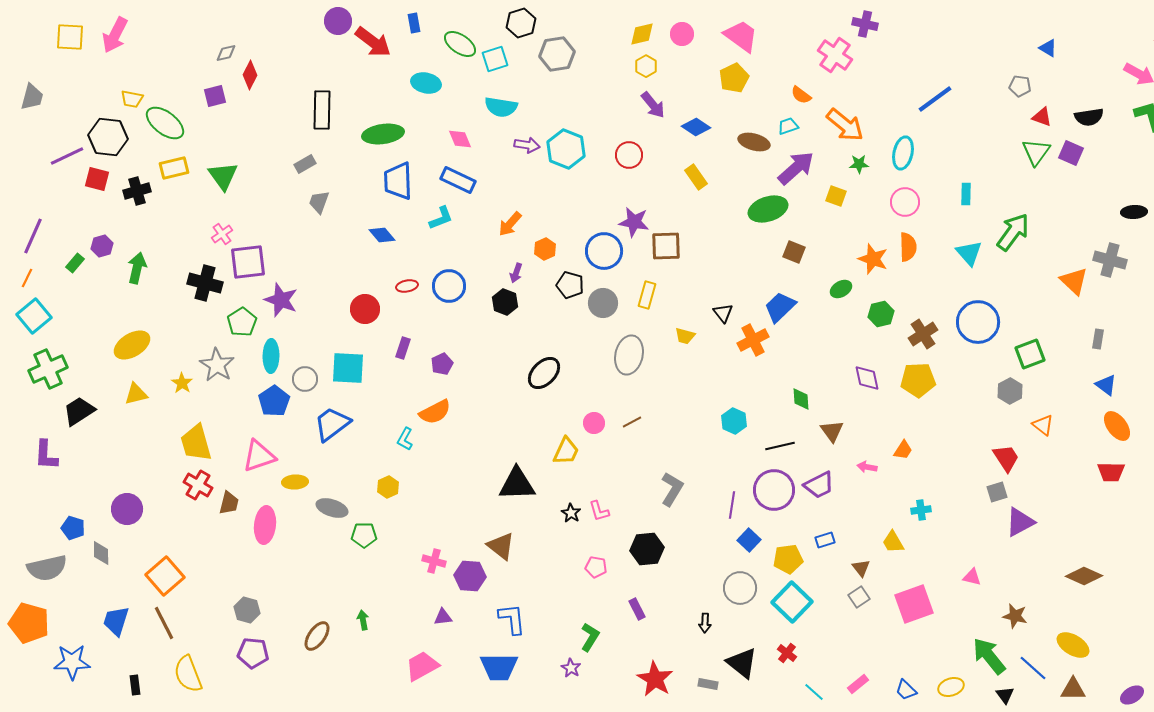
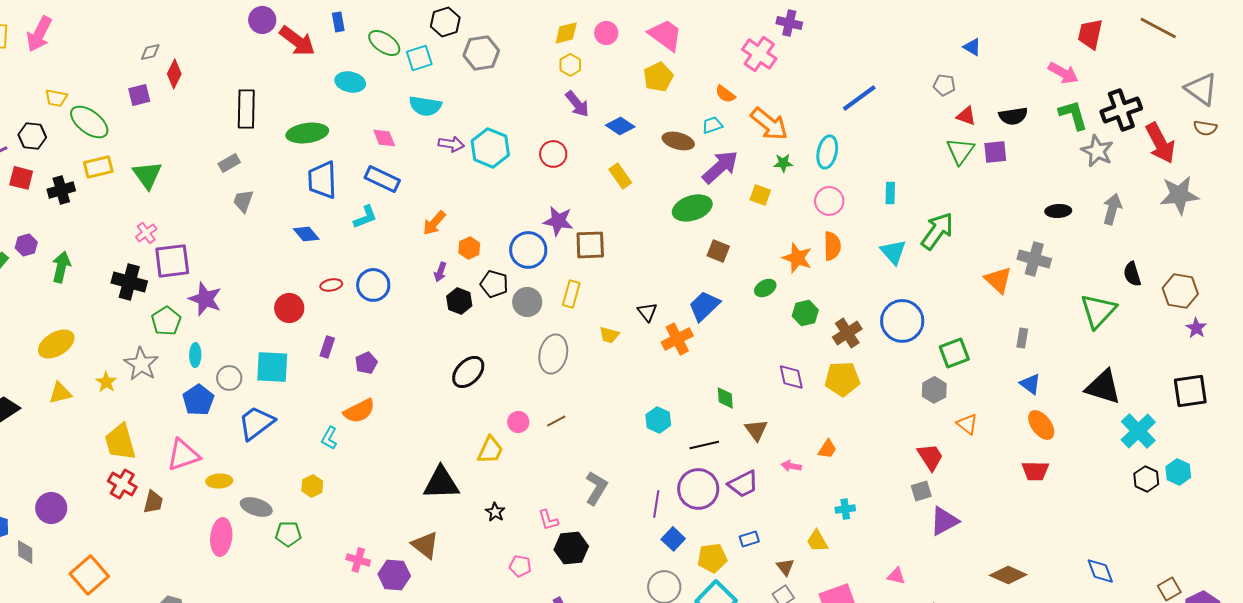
black hexagon: (108, 137) -> (32, 136), size x0.7
purple square: (1071, 153) -> (995, 152), turned -30
black hexagon: (505, 302) -> (459, 301), moved
cyan ellipse: (271, 356) -> (195, 355), size x0.7
pink L-shape: (599, 511) -> (548, 520), moved
pink ellipse: (265, 525) -> (221, 537), moved

